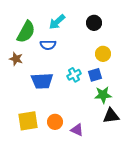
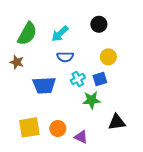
cyan arrow: (57, 22) -> (60, 34), moved
blue semicircle: (48, 45) -> (65, 57), moved
green star: (103, 95) -> (92, 100), moved

